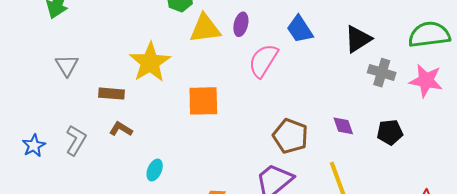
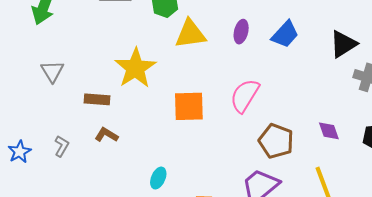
purple ellipse: (241, 24) -> (241, 32), moved
blue trapezoid: (300, 29) -> (285, 34), turned -104
pink semicircle: (263, 61) -> (245, 96), moved
gray L-shape: (76, 140) -> (62, 146), size x0.7
cyan ellipse: (155, 170) -> (158, 178), moved

